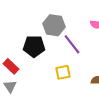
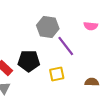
black pentagon: (34, 46) -> (29, 61), moved

